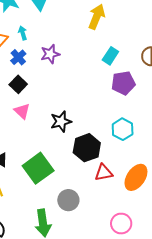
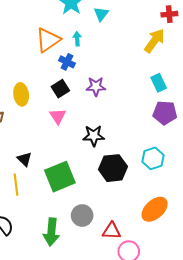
purple star: (50, 54) -> (96, 86), moved
cyan rectangle: (110, 56) -> (159, 83), turned -72
blue cross: (18, 57) -> (67, 62), turned -35
red triangle: (104, 173) -> (112, 231), moved

